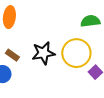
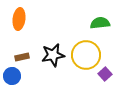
brown rectangle: (12, 55) -> (22, 57), turned -48

